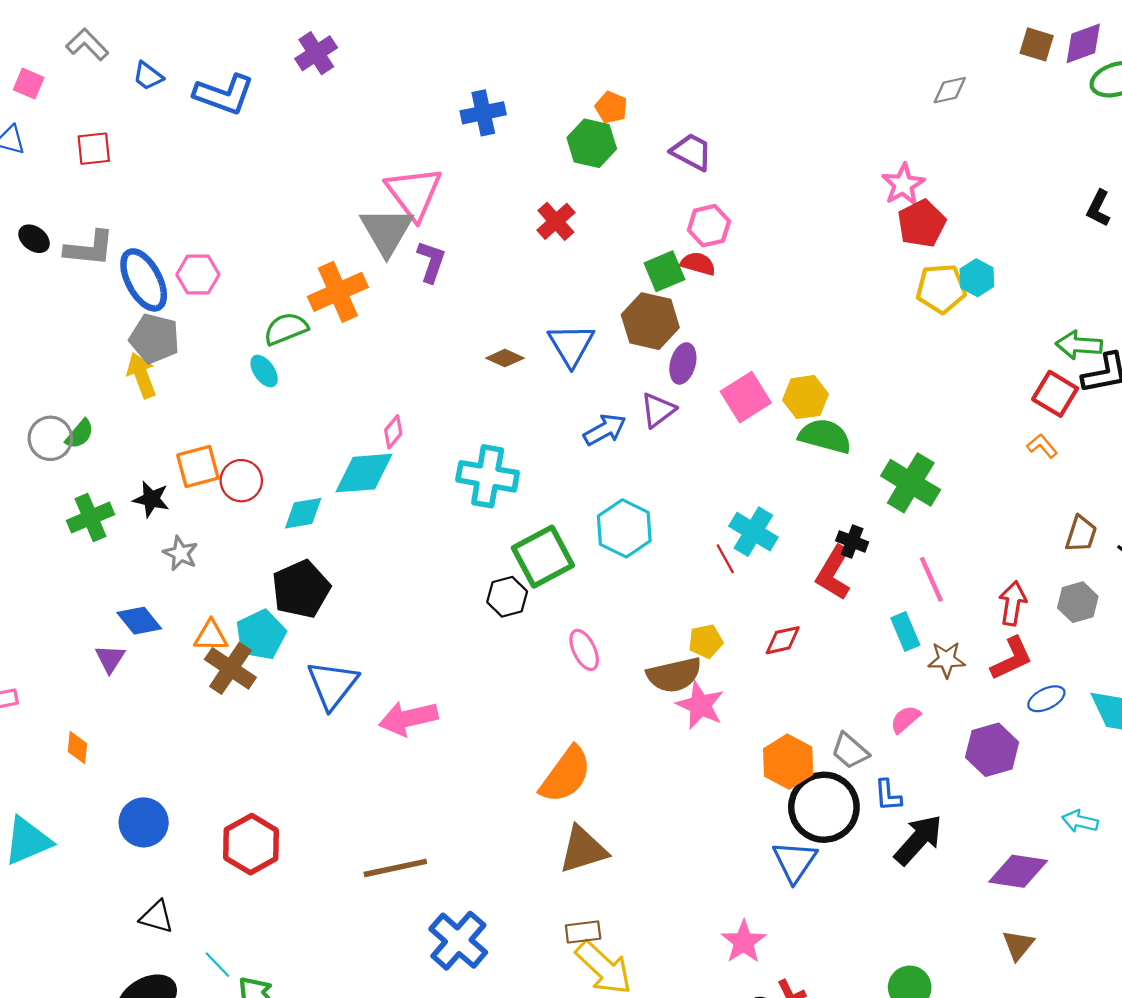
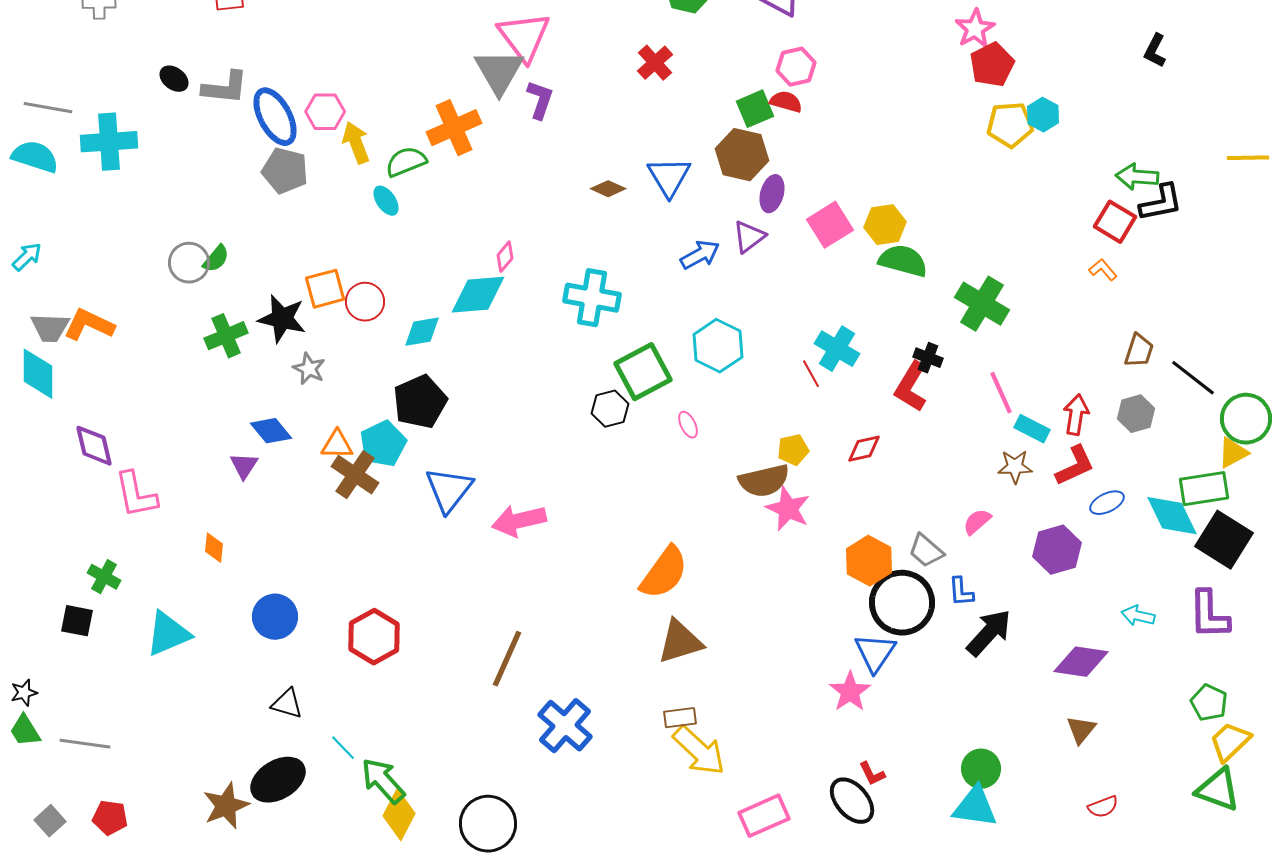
yellow arrow: (141, 375) -> (356, 143), moved
black star: (151, 499) -> (282, 319), size x1.4
cyan rectangle: (905, 631) -> (1032, 429), moved, turned -40
pink ellipse: (584, 650) -> (688, 425), moved, size x0.7
brown line: (395, 868) -> (507, 659), turned -54
pink star: (744, 942) -> (850, 692), moved

